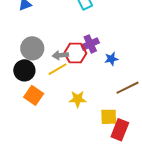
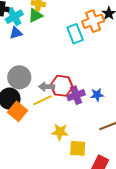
purple cross: (90, 44) -> (76, 95), moved
orange square: (34, 95) -> (17, 111), moved
yellow square: (109, 117) -> (78, 148), moved

